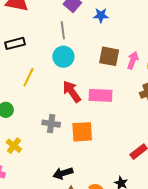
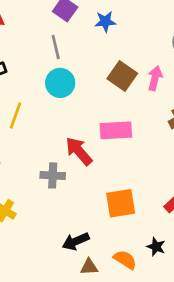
brown square: (109, 56) -> (122, 76), turned 30
red arrow: (72, 92) -> (79, 151), moved
orange square: (82, 132) -> (121, 203), moved

